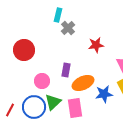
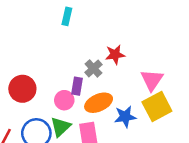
gray cross: (68, 28) -> (93, 68), moved
red circle: (24, 50) -> (22, 89), moved
pink circle: (42, 81) -> (64, 100), moved

